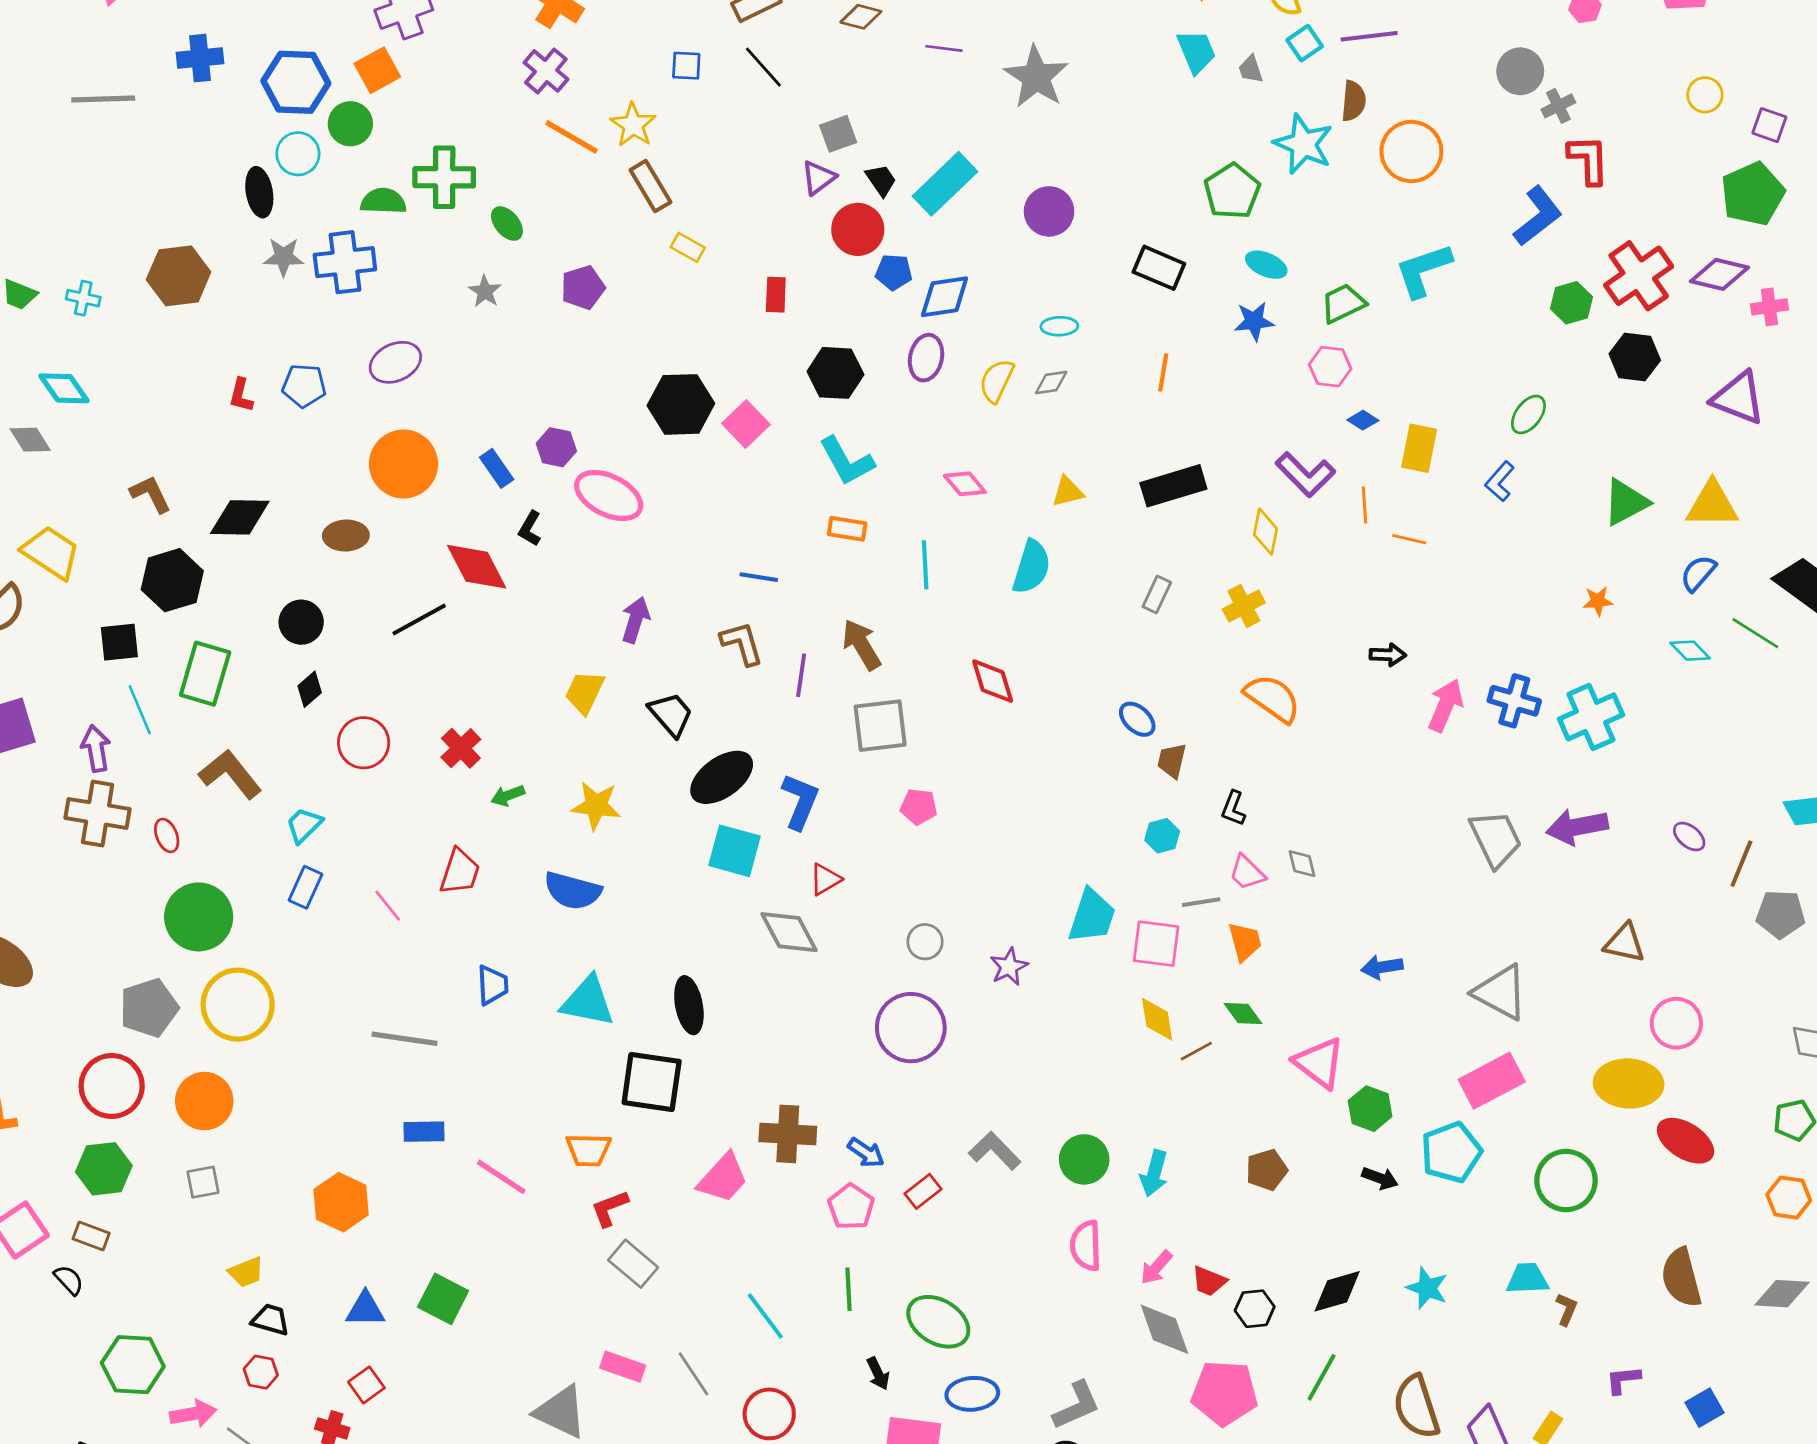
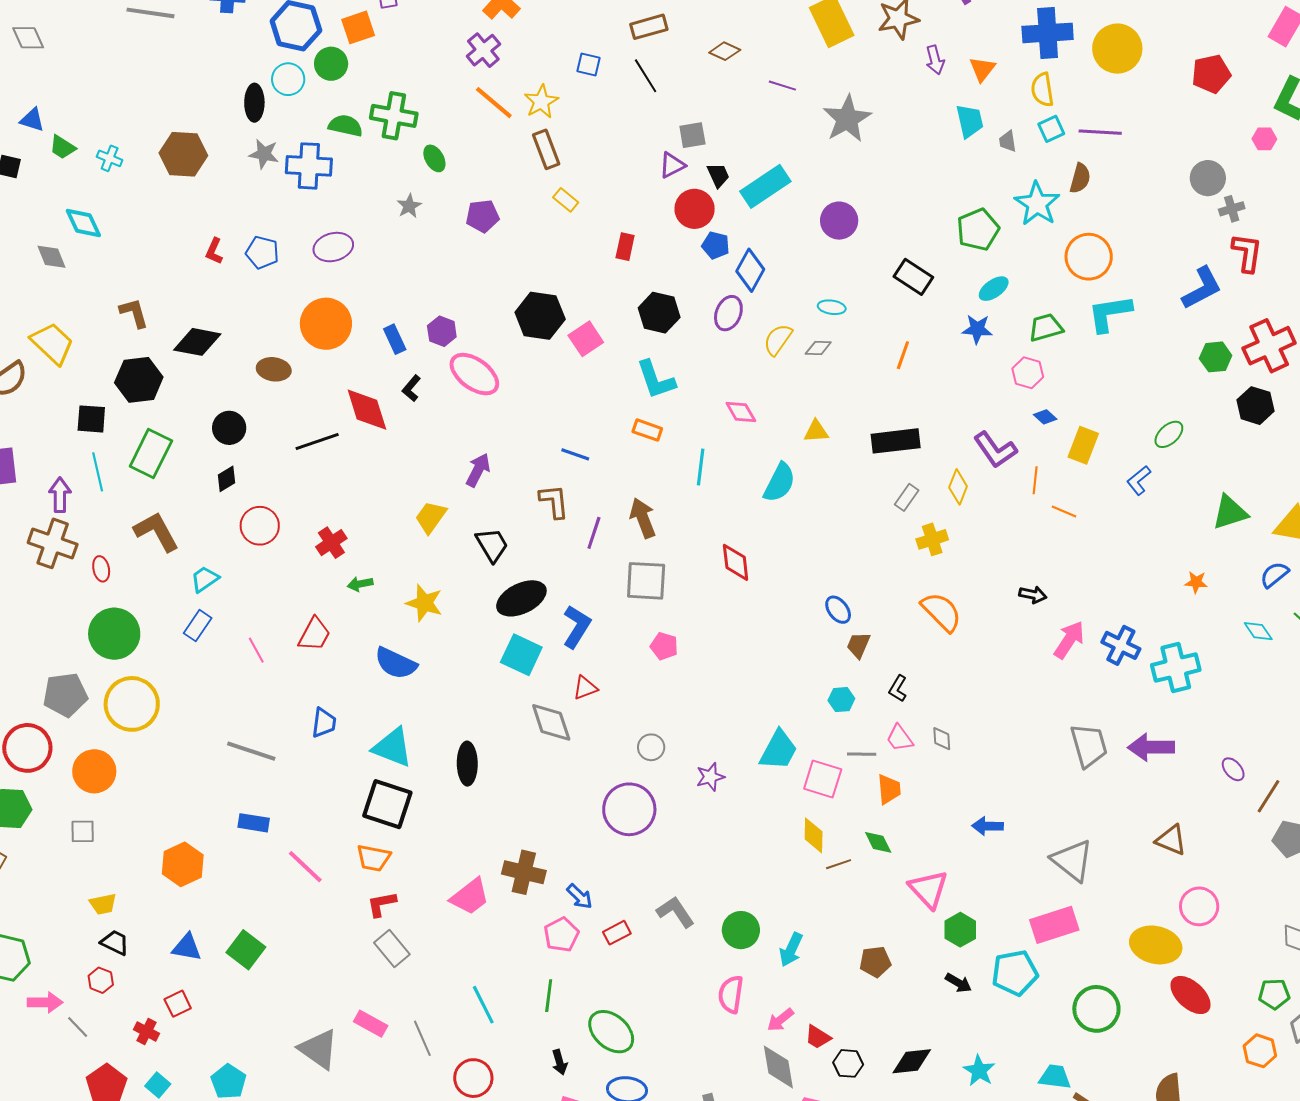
orange circle: (1411, 151) -> (1089, 257), moved
cyan ellipse: (1266, 265) -> (994, 289), turned -68
blue diamond: (945, 297) -> (750, 270), turned -63
gray rectangle: (1157, 594) -> (907, 497), moved
black square: (652, 1082) -> (387, 804), moved

